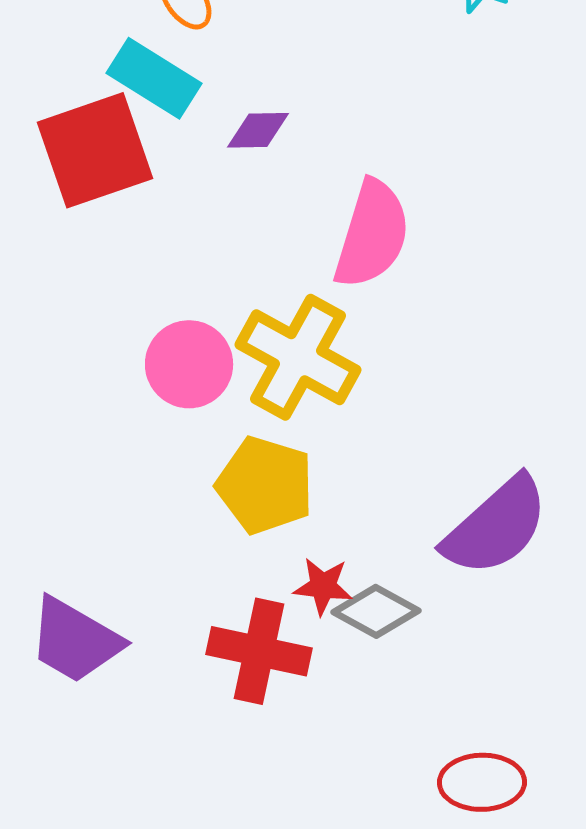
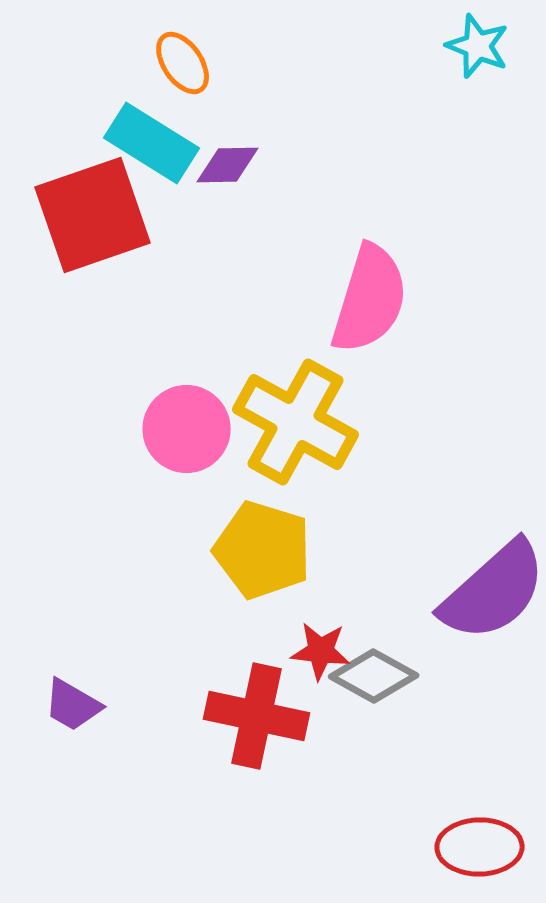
purple diamond: (258, 130) -> (228, 165), moved
purple trapezoid: (75, 640) -> (73, 705), size x0.6

